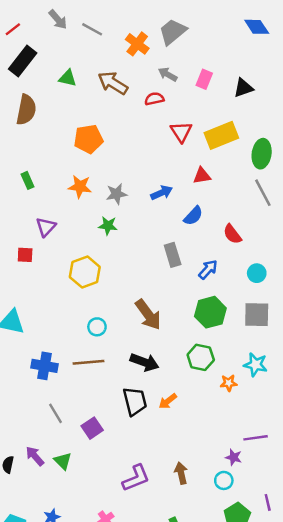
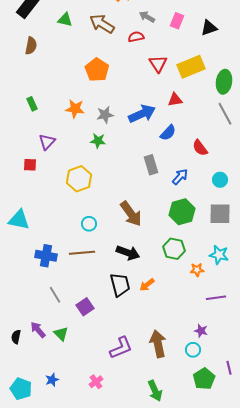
brown semicircle: (26, 110) -> (31, 46), size x0.7
orange pentagon: (88, 139) -> (97, 70), moved, turned -30
blue arrow: (162, 193) -> (142, 114), size x1.5
purple line: (256, 438) -> (216, 298), moved
brown arrow: (181, 473) -> (158, 344), size x1.5

